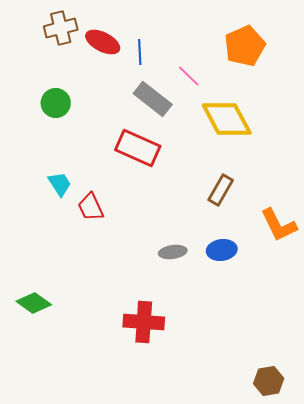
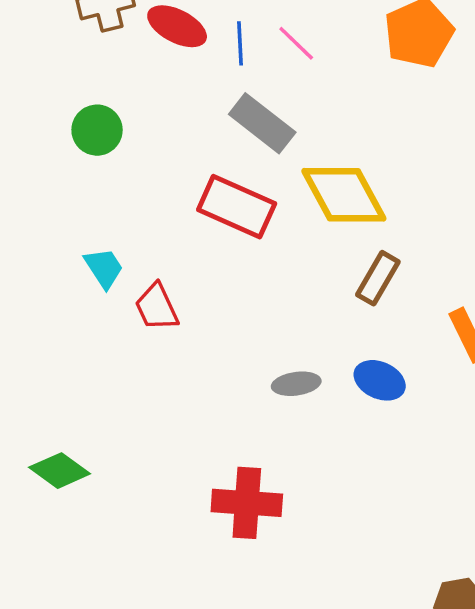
pink line: (189, 76) -> (296, 43), moved
yellow diamond: (227, 119) -> (344, 195), moved
blue ellipse: (222, 250) -> (380, 380), turned 32

